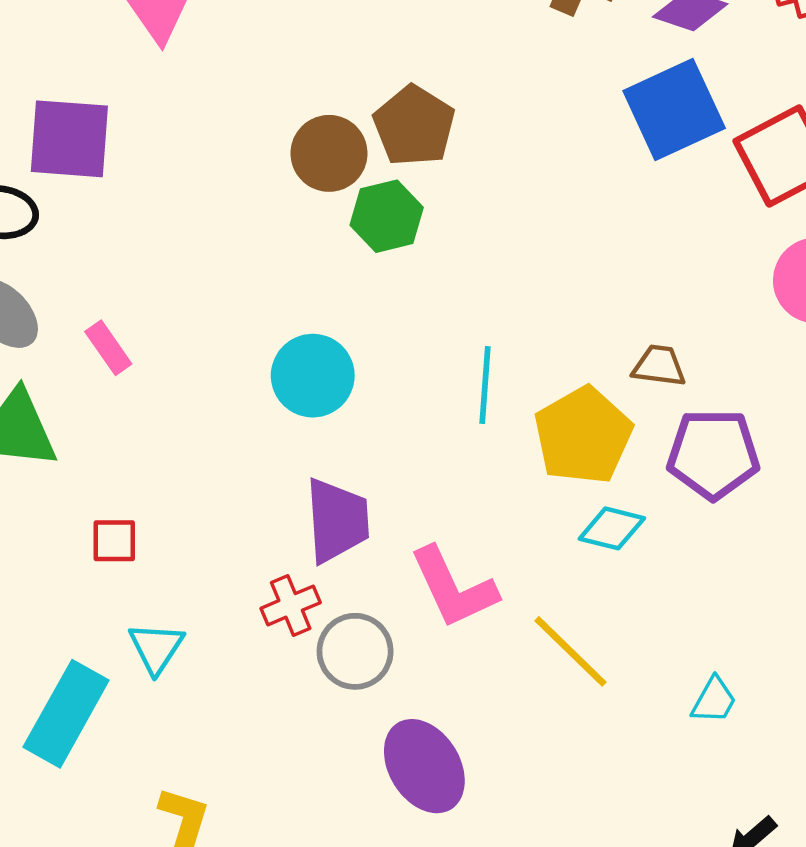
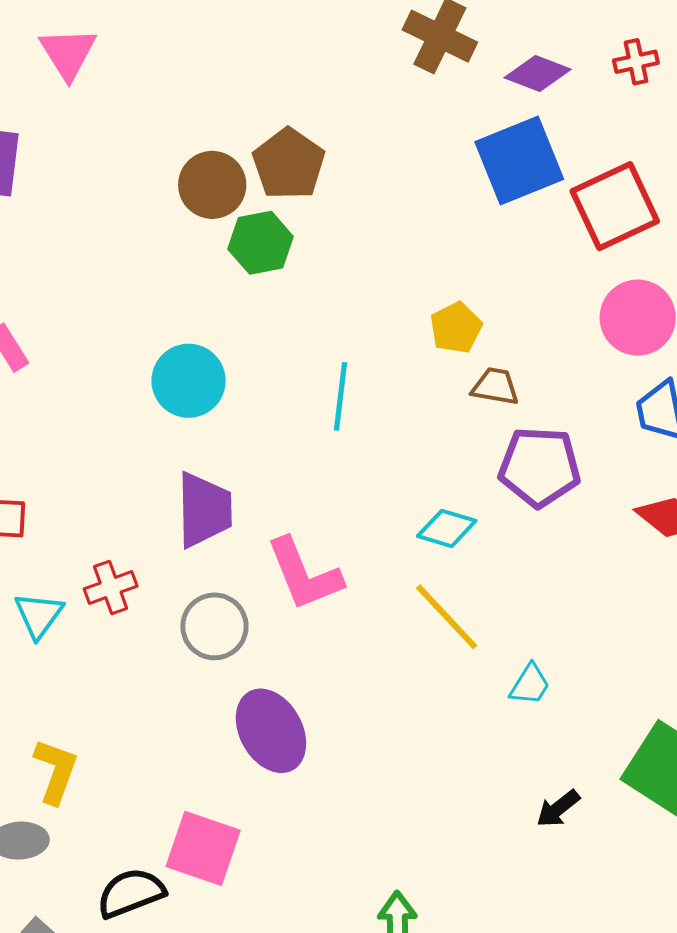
yellow pentagon: (583, 435) -> (456, 328), moved, size x0.6
red cross: (291, 605) -> (111, 587), moved
yellow line: (570, 651) -> (447, 617), moved

